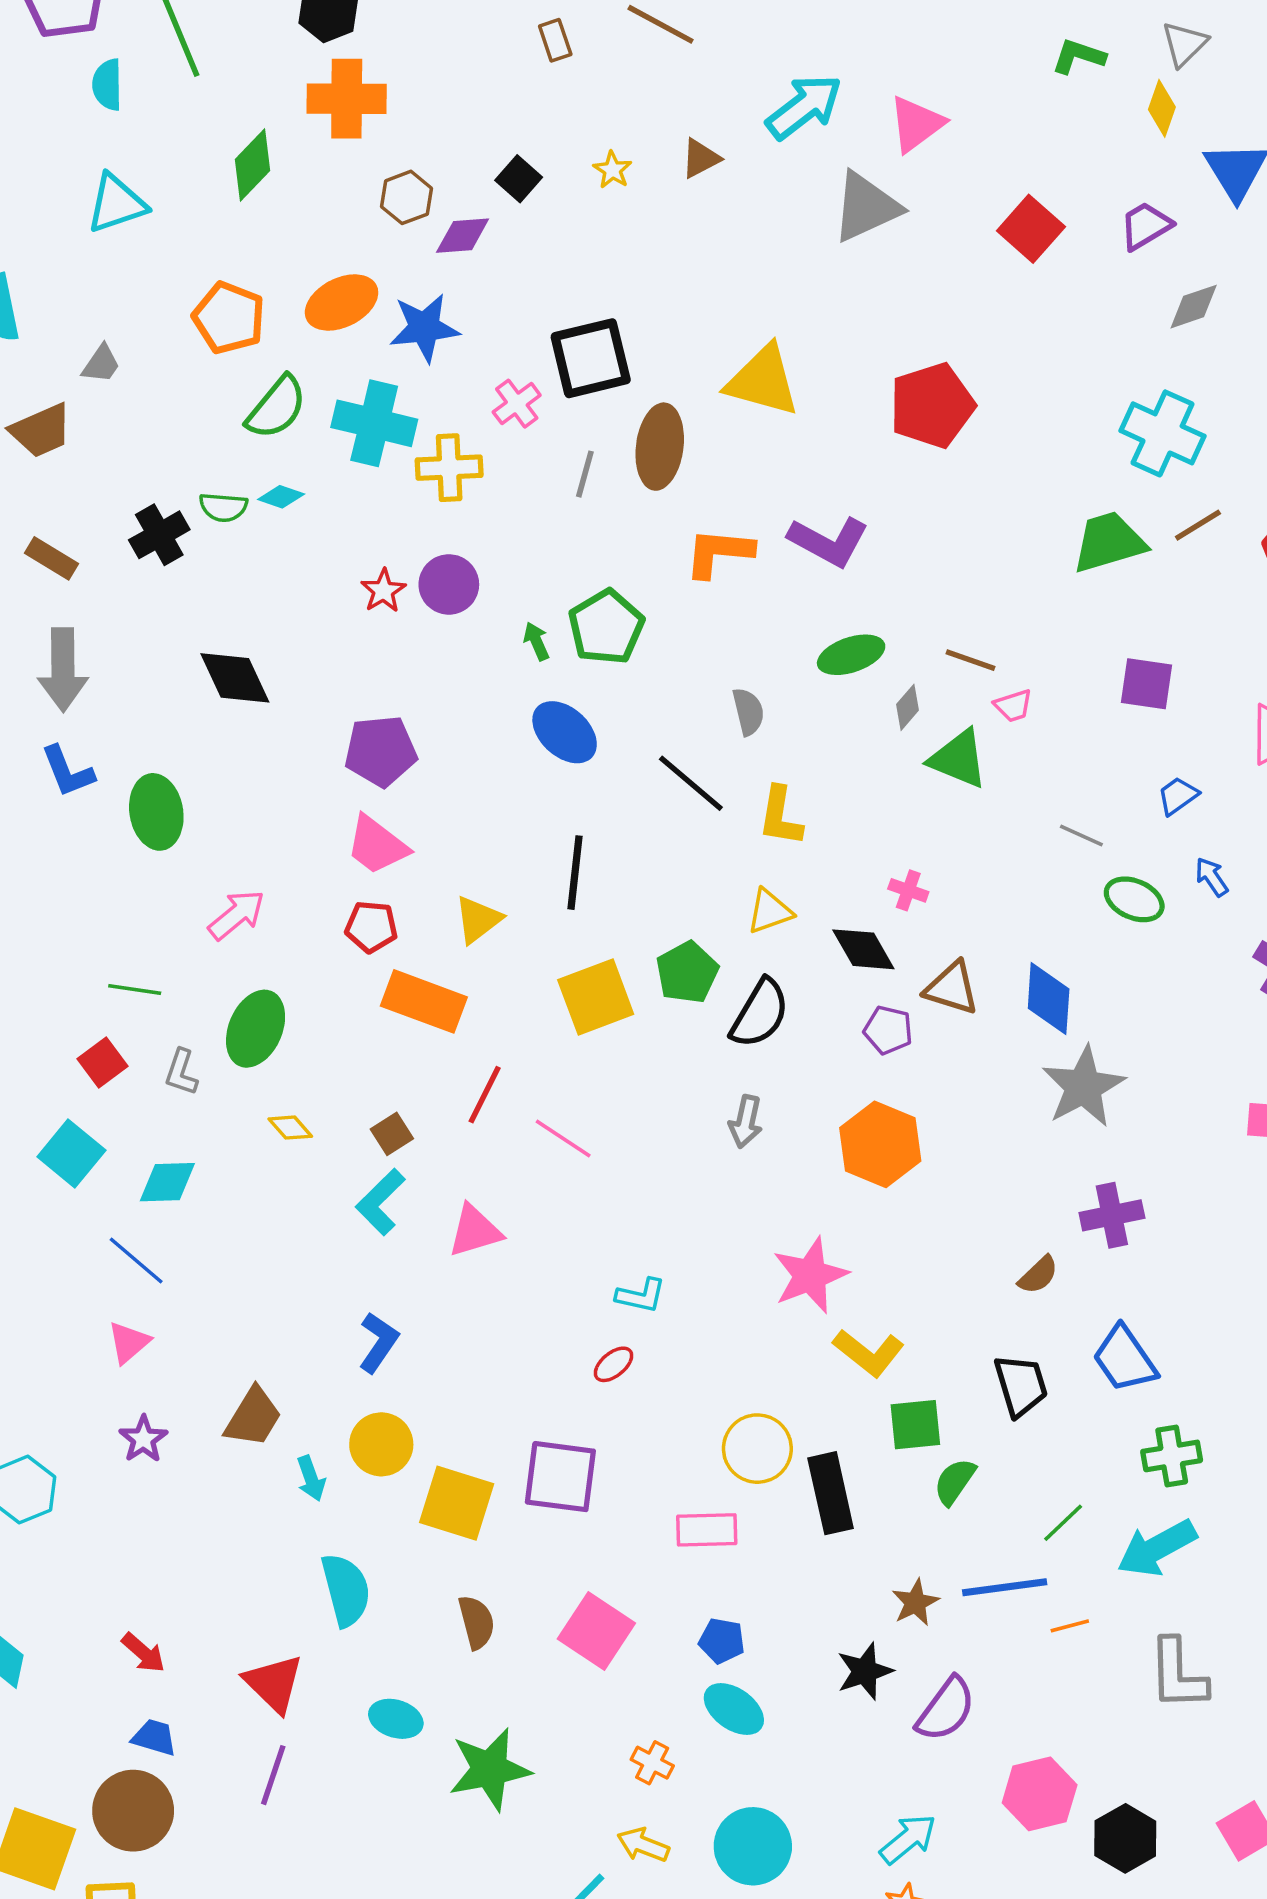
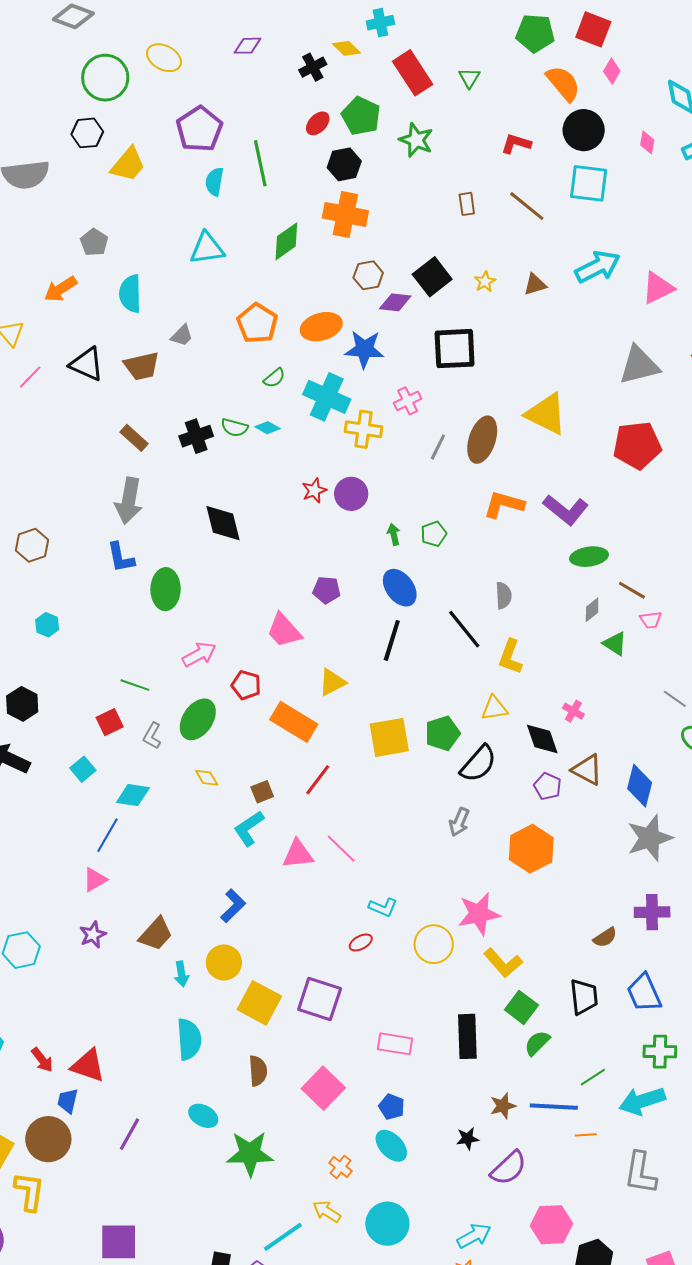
black square: (519, 179) -> (432, 277), size x1.5
gray triangle: (866, 207) -> (639, 365), moved
black square: (591, 358) -> (455, 349), moved
green semicircle: (277, 408) -> (274, 378), size x0.6
green pentagon: (606, 627) -> (434, 534), size x0.6
green ellipse: (851, 655) -> (589, 557), moved
purple pentagon: (381, 751) -> (327, 590), moved, size x0.7
green triangle: (958, 759) -> (615, 644), size x0.7
black line: (575, 873) -> (392, 640), moved
red pentagon: (371, 927) -> (246, 685), moved
pink line: (563, 1138) -> (341, 849), moved
cyan square: (71, 1154) -> (83, 769), size x0.7
blue line: (136, 1260) -> (107, 835), turned 69
green square: (915, 1425) -> (521, 1007), turned 32
yellow circle: (757, 1449) -> (434, 944), moved
red arrow: (143, 1653) -> (42, 1060), moved
black star: (865, 1671) -> (468, 1139), size x0.7
red triangle: (274, 1683) -> (88, 1066), moved, turned -36
blue trapezoid: (154, 1737) -> (68, 1101), turned -104

